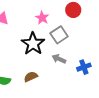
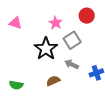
brown semicircle: (31, 77) -> (53, 81), moved

